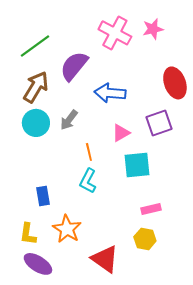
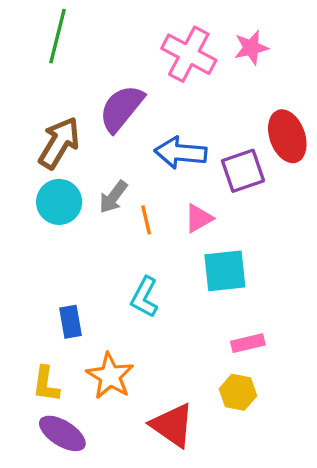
green line: (35, 46) -> (57, 36), moved, turned -40
purple square: (159, 123) -> (243, 171), moved
orange line: (89, 152) -> (146, 220), moved

